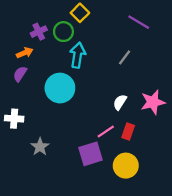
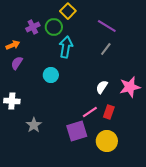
purple line: (139, 22) -> (107, 26), moved
orange arrow: (25, 53) -> (13, 45), moved
cyan circle: (60, 88) -> (51, 75), size x0.6

